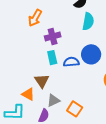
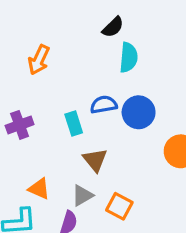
purple cross: (53, 36) -> (20, 125), moved
blue semicircle: (71, 62) -> (104, 105), moved
brown triangle: (42, 81) -> (95, 160), moved

